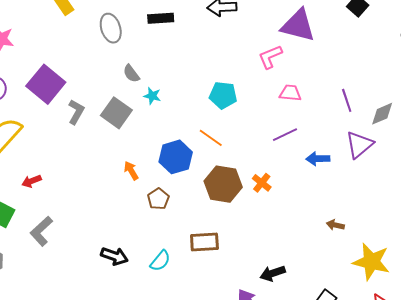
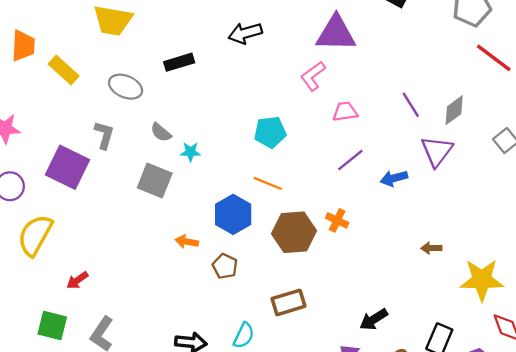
gray ellipse: (111, 28) -> (126, 87), turned -36
gray L-shape: (76, 112) -> (104, 135), moved
orange arrow: (131, 171) -> (187, 242), turned -36

